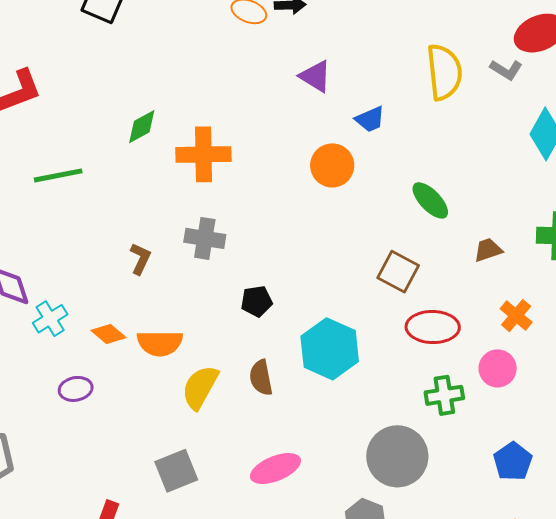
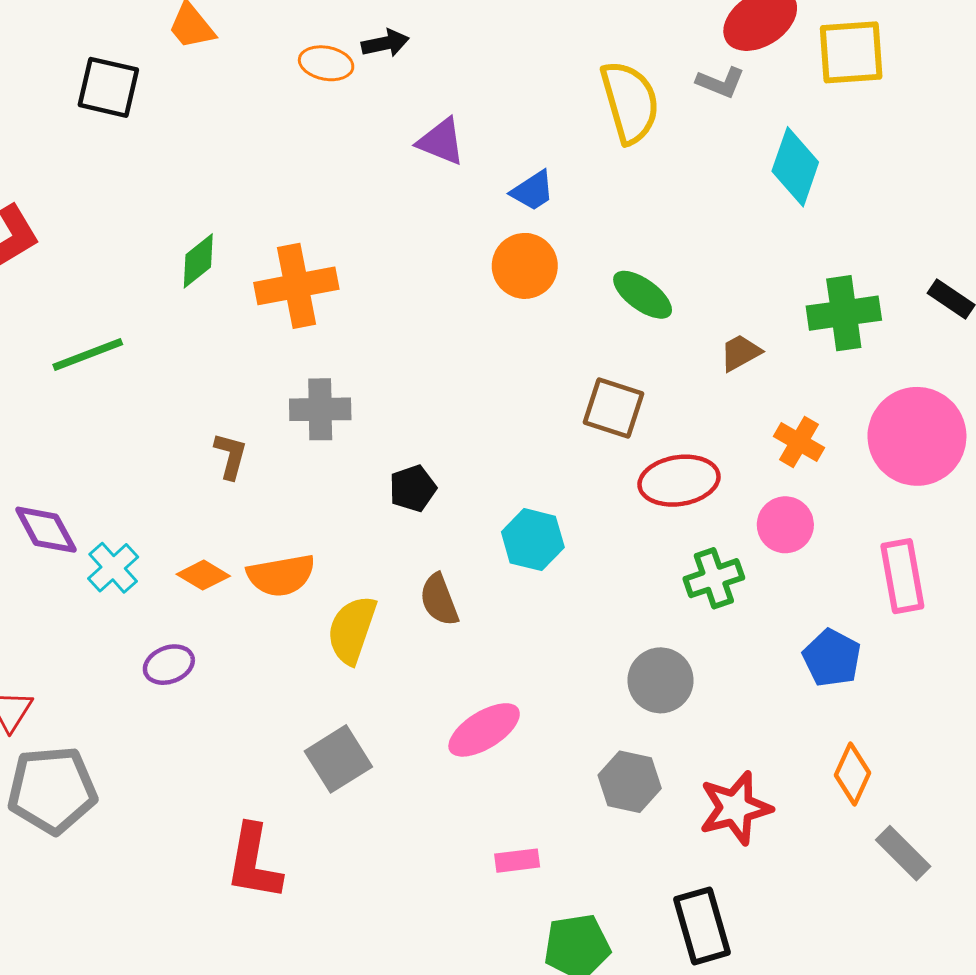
orange circle: (332, 165) -> (525, 266), moved
cyan hexagon: (330, 349) -> (533, 540), size x0.7
gray circle: (397, 456) -> (661, 680), size x0.7

